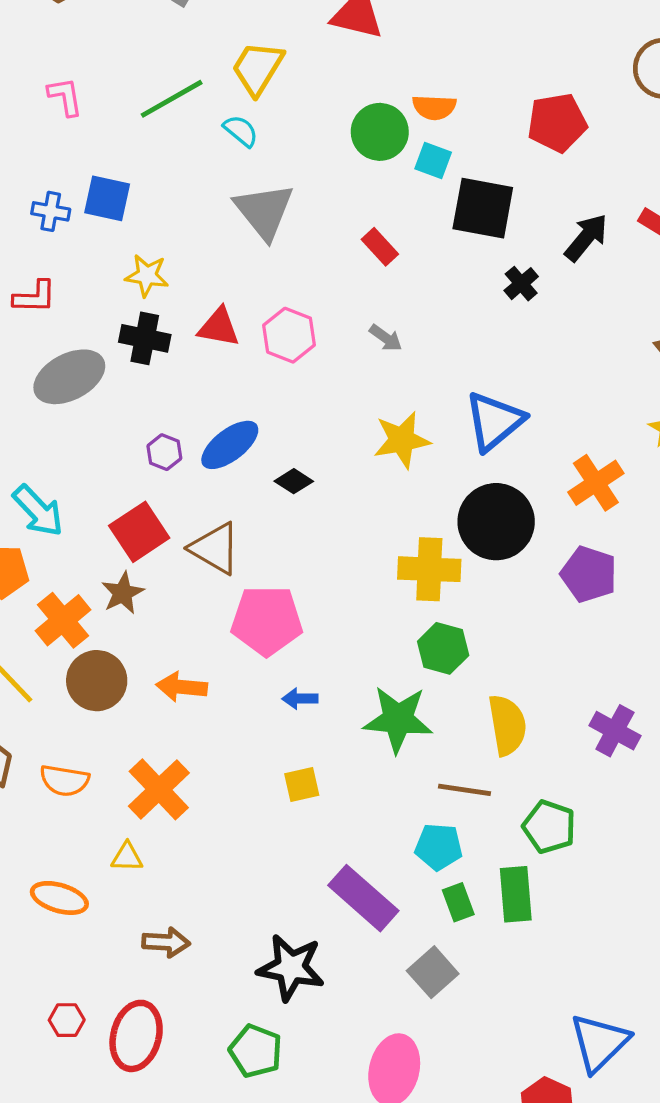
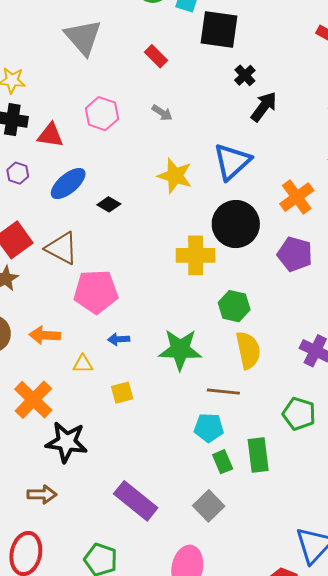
black arrow: (586, 238) -> (264, 107), moved
red triangle: (219, 327) -> (50, 135), moved
yellow star: (402, 440) -> (175, 176), turned 30
purple hexagon: (164, 452) -> (18, 173), moved
green hexagon: (443, 648) -> (234, 306), moved
green pentagon: (549, 827) -> (299, 414), moved
yellow triangle: (127, 857) -> (83, 364), moved
purple rectangle: (363, 898) -> (136, 501), moved
black star: (291, 968) -> (67, 442), moved

